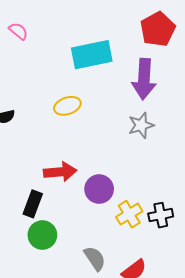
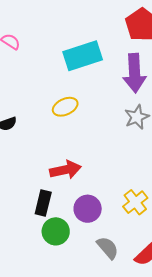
purple circle: (99, 189) -> (88, 209), moved

